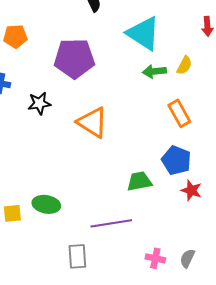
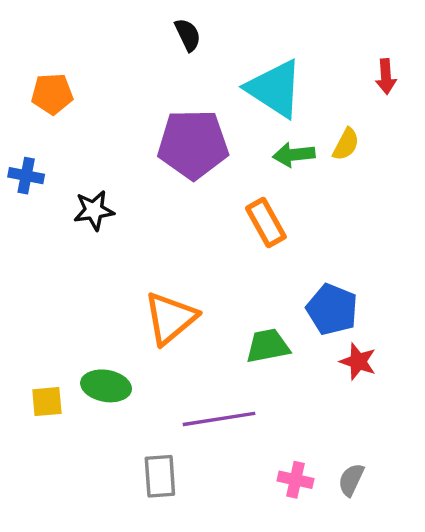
purple pentagon: (74, 58) -> (193, 144), moved
orange rectangle: (179, 113) -> (266, 223), moved
orange triangle: (92, 122) -> (170, 318), moved, turned 48

